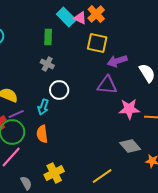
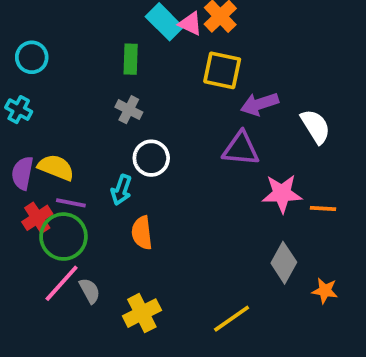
purple line: (16, 114) -> (71, 203), turned 35
orange semicircle: (42, 134) -> (142, 233), moved
gray diamond: (130, 146) -> (284, 263), turned 70
gray semicircle: (26, 183) -> (90, 291), moved

